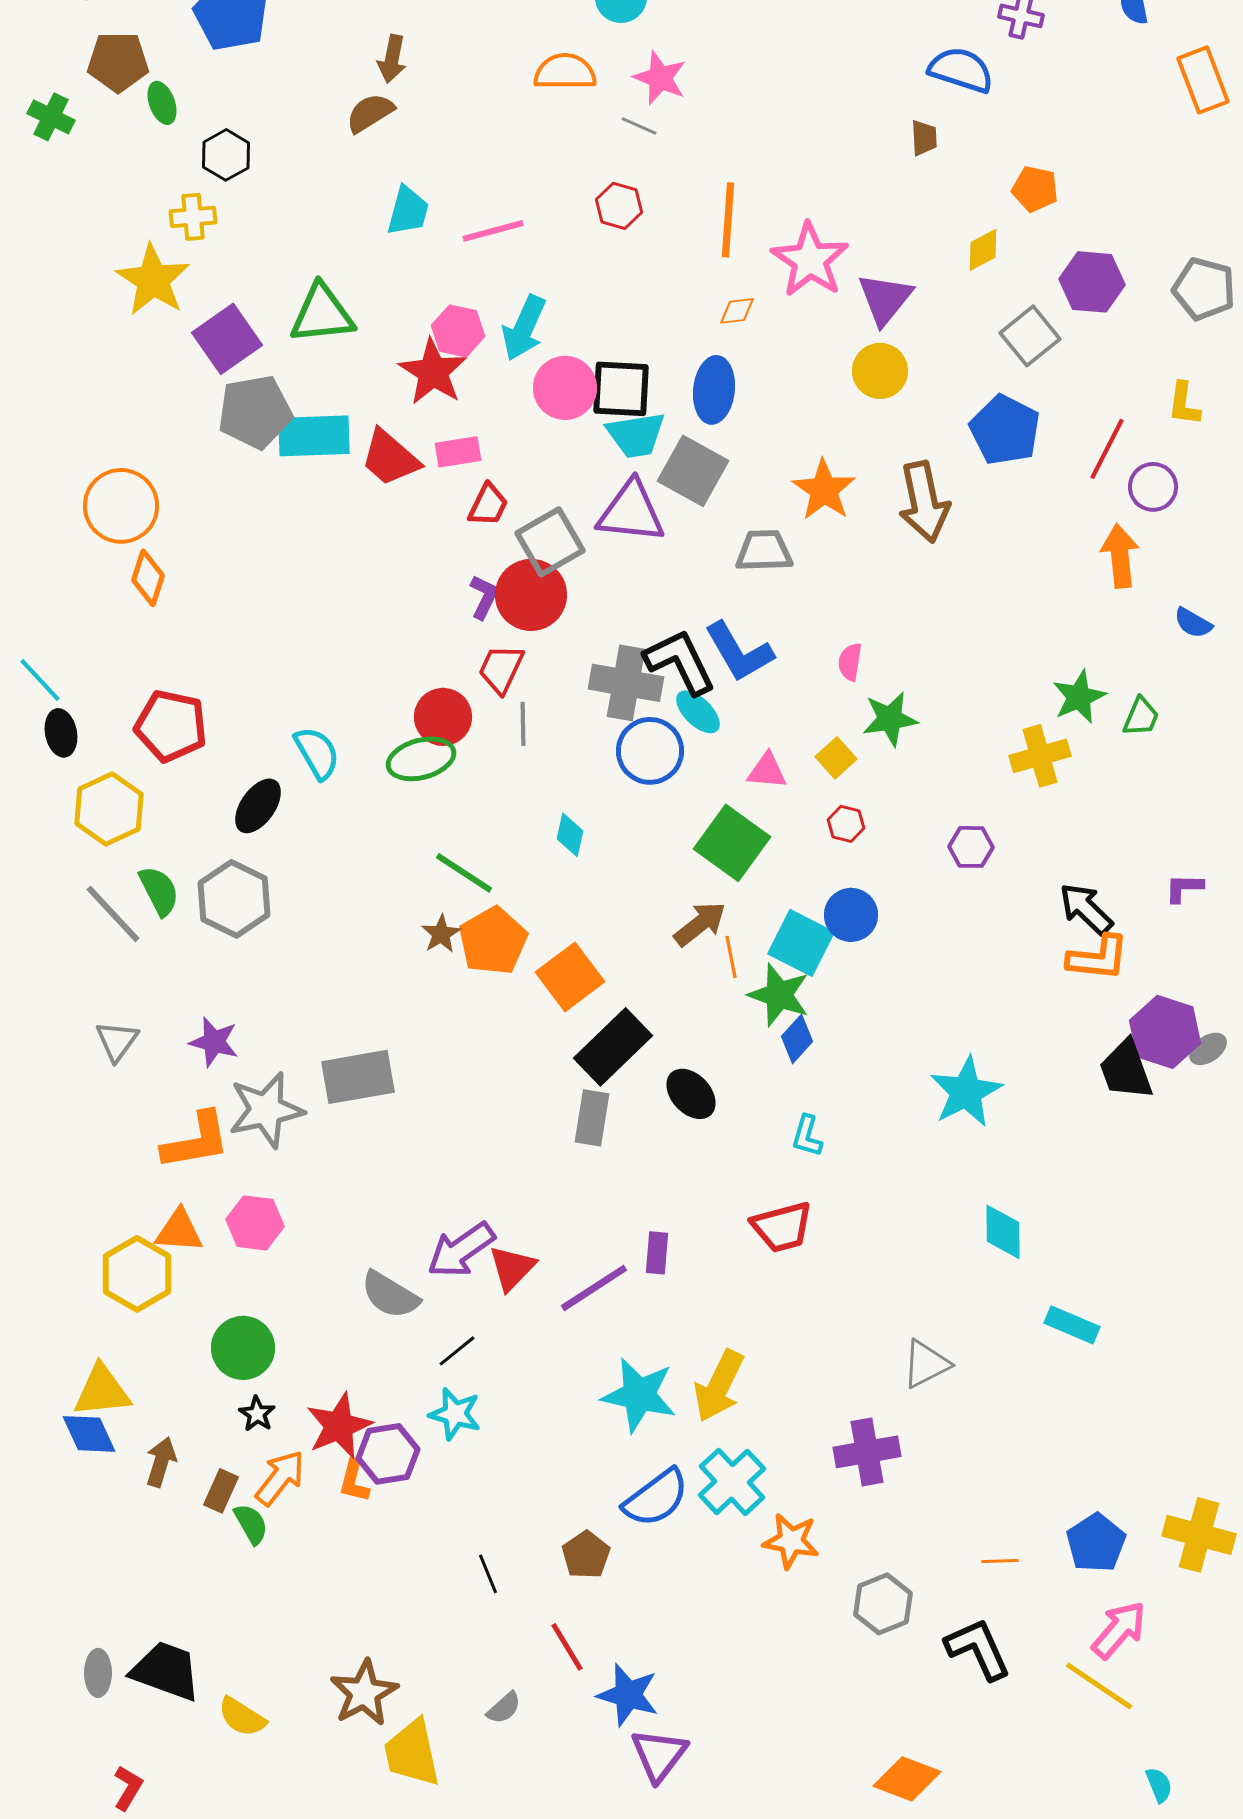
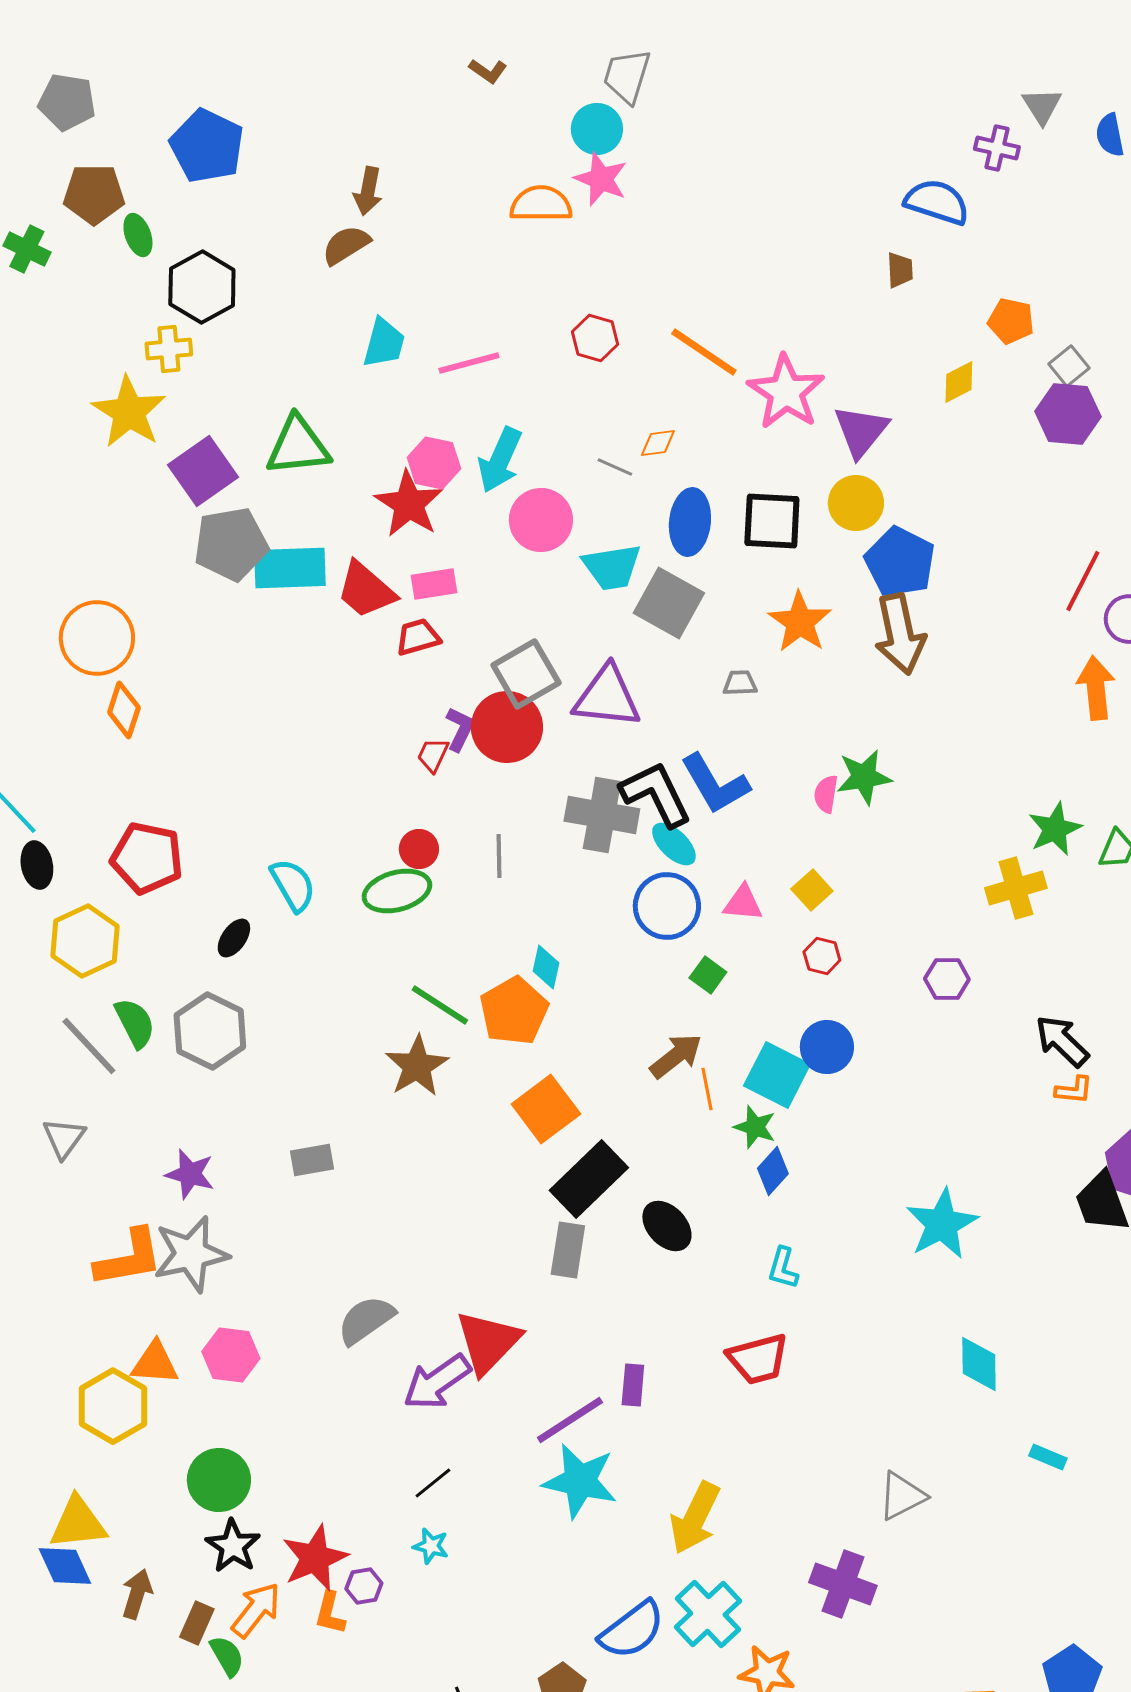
pink star: (660, 78) -> (601, 179), moved
gray line: (639, 126) -> (615, 467), moved
black hexagon: (226, 155) -> (202, 287), size x1.4
orange line: (728, 220) -> (704, 352), turned -60
orange diamond: (737, 311) -> (658, 443), moved
gray square: (1030, 336) -> (1069, 366), moved, size x0.7
black square: (621, 389) -> (772, 521), moved
blue pentagon: (1005, 430) -> (900, 562), moved
red trapezoid: (488, 505) -> (418, 637), moved, turned -132
purple triangle: (631, 512) -> (607, 697), moved
gray trapezoid: (764, 551) -> (740, 683), size x0.6
red trapezoid: (501, 669) -> (433, 755), moved, size x0.7
red circle: (443, 717) -> (419, 849), size x0.7
green star: (890, 719) -> (864, 777), moved
blue circle: (650, 751) -> (667, 906), moved
black ellipse: (258, 806) -> (234, 938), size x0.7
green square: (732, 843) -> (708, 975), size x0.5
brown star: (441, 934) -> (417, 1066), size x1.6
orange pentagon: (493, 941) -> (514, 1011), moved
orange L-shape: (1098, 958) -> (1074, 1090), size x0.6
green star: (779, 995) -> (755, 1127), size x0.7
gray triangle: (117, 1041) -> (64, 1138), moved
gray rectangle: (358, 1077) -> (312, 1160), moved, size x0.6
gray star: (266, 1110) -> (191, 1254), moved
orange L-shape: (196, 1141) -> (129, 1258), moved
red triangle: (512, 1268) -> (488, 1342), moved, size x1.4
gray semicircle: (390, 1295) -> (366, 1320), moved, turned 114
cyan rectangle: (1072, 1325) -> (1048, 1457), size x0.7
cyan star: (639, 1395) -> (580, 1481), moved
black star: (257, 1414) -> (233, 1546), size x1.5
cyan star: (455, 1414) -> (431, 1546), size x0.7
purple cross: (867, 1452) -> (843, 1584), turned 30
purple hexagon: (388, 1454) -> (364, 1586), size x0.6

